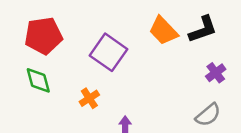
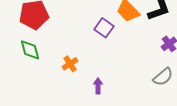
purple square: (108, 52) -> (104, 28), moved, size x0.7

